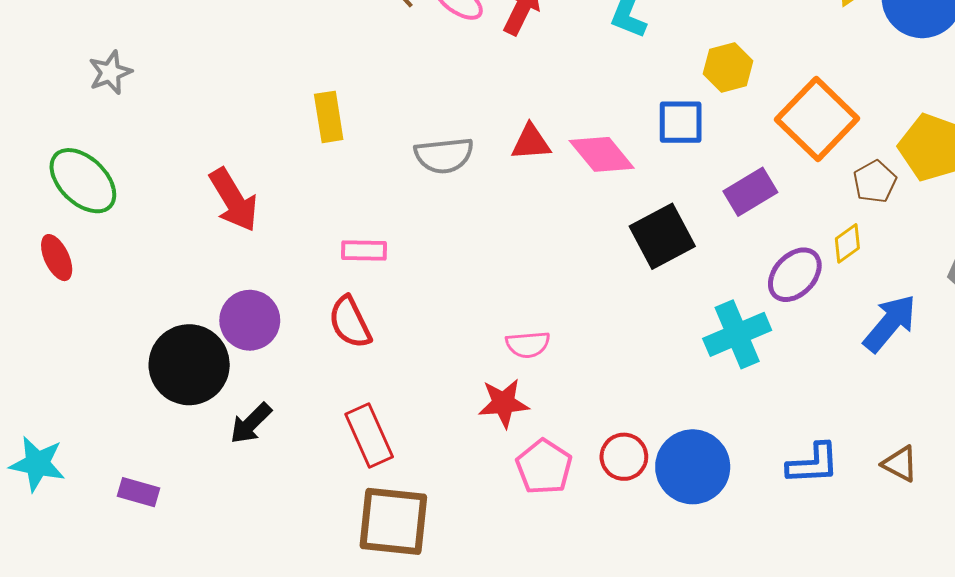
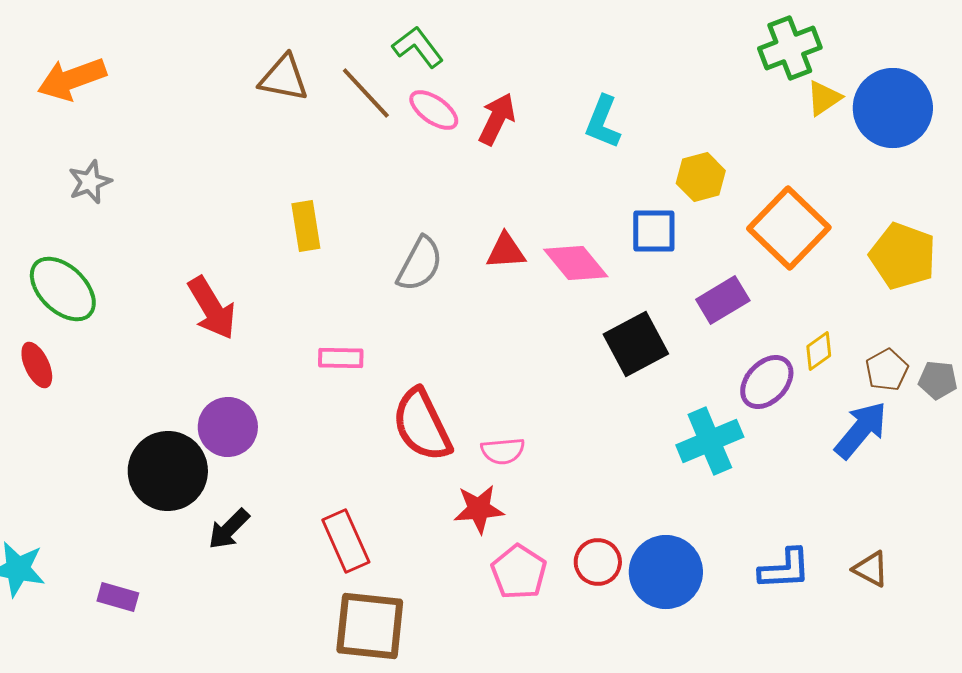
gray semicircle: (444, 155) -> (420, 264), turned -56
brown pentagon: (875, 182) -> (887, 370), moved
red semicircle: (350, 322) -> (422, 425), moved, size x1.4

